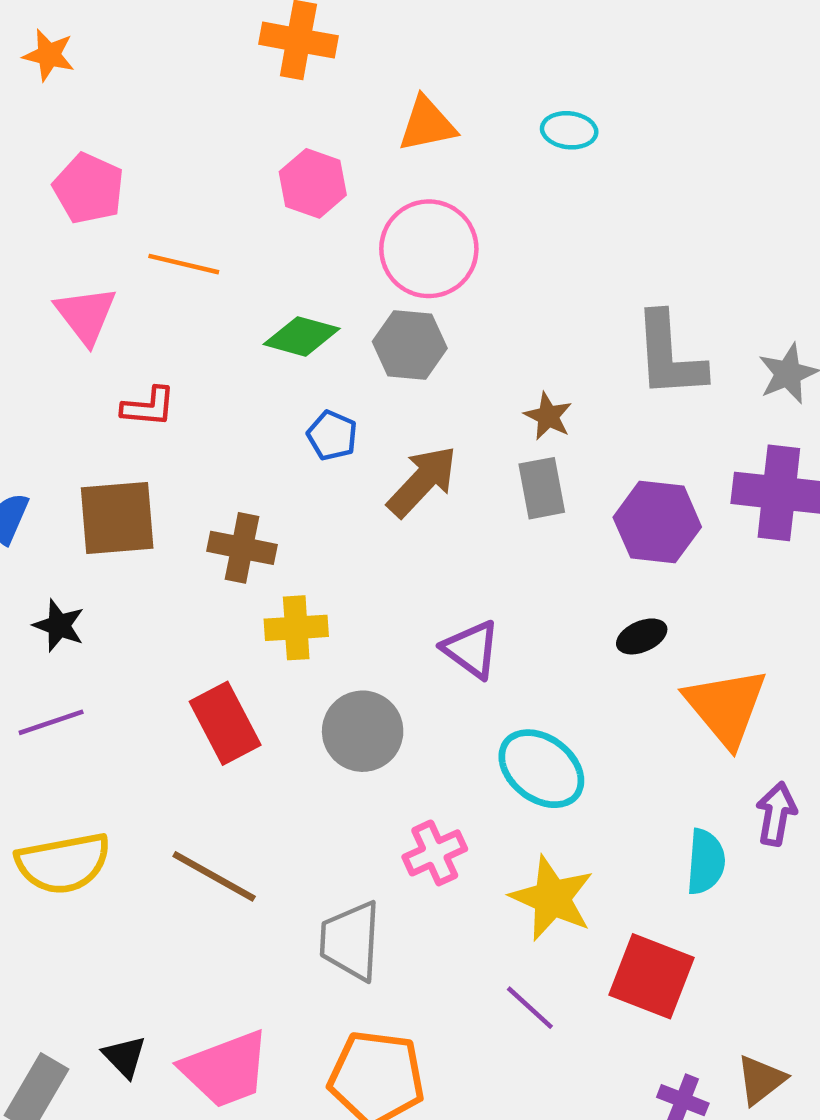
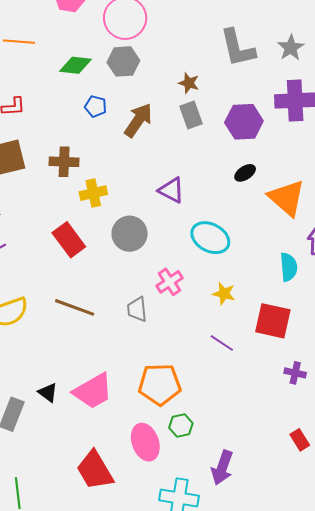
yellow star: (552, 898) -> (224, 294), size x0.6
gray trapezoid: (351, 941) -> (137, 309), moved, size x0.7

